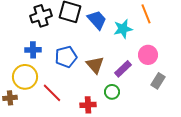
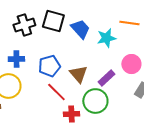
orange line: (146, 14) -> (129, 23), turned -60
green circle: (112, 92) -> (95, 101), size x1.6
red line: (52, 93) -> (56, 92), moved

